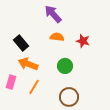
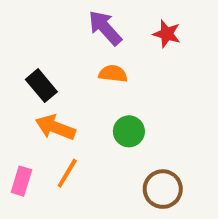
red star: (83, 41) -> (167, 34), moved
pink rectangle: (11, 82) -> (21, 181), moved
brown circle: (69, 97) -> (163, 189), moved

